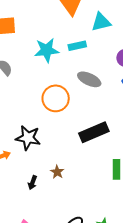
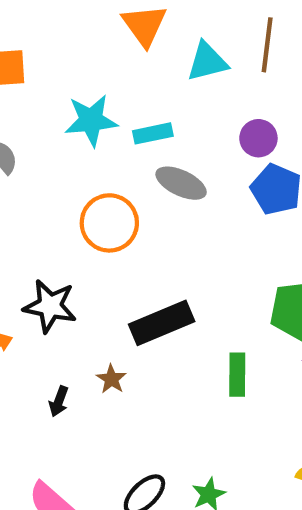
cyan rectangle: (77, 46) -> (153, 133), moved
black rectangle: (94, 132) -> (162, 323), moved

